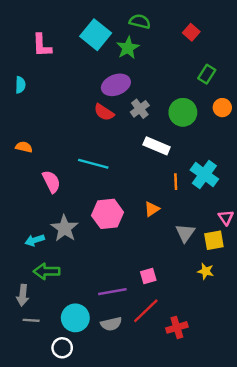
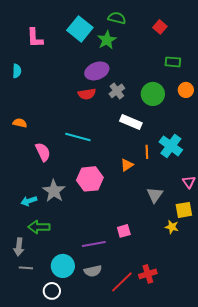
green rectangle: (207, 74) -> (173, 62), turned 63
red semicircle: (104, 112) -> (87, 94), turned -42
orange triangle: (152, 209) -> (127, 165), moved
yellow square: (214, 240) -> (184, 210), moved
red line: (146, 311) -> (122, 282), moved

